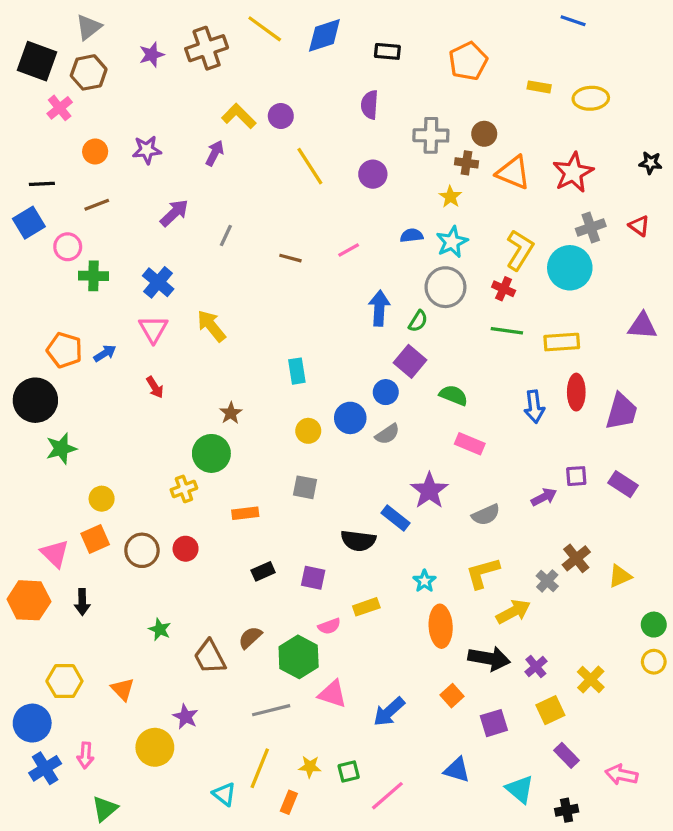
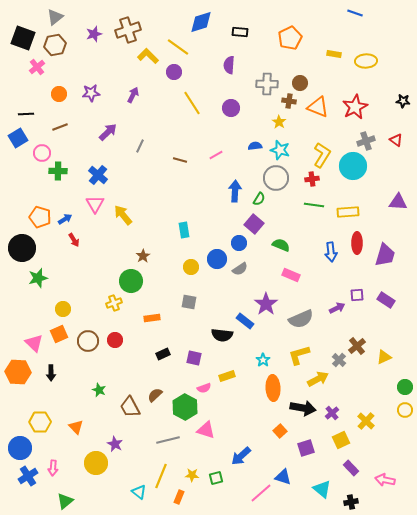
yellow line: (265, 29) -> (178, 47), moved
yellow L-shape: (239, 116) -> (148, 56), moved
cyan star: (452, 242) -> (280, 150), turned -30
red cross: (504, 289) -> (312, 179), turned -32
yellow arrow: (211, 326) -> (123, 215), moved
red arrow: (155, 387) -> (74, 240), moved
gray semicircle: (486, 515) -> (301, 319), size x1.4
blue arrow: (389, 712) -> (241, 456), moved
pink line: (387, 796) -> (261, 493), moved

